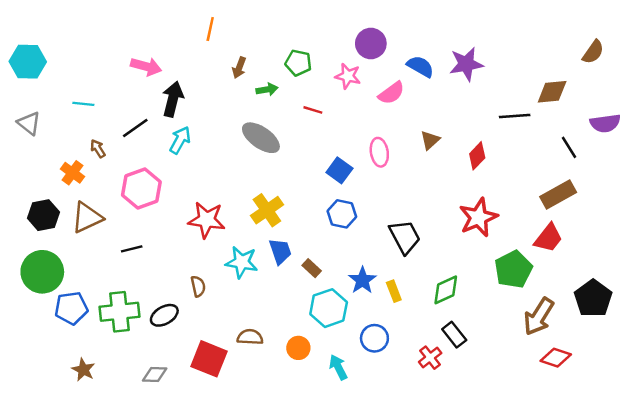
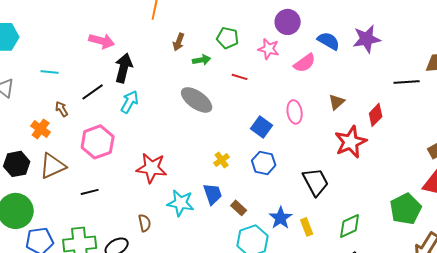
yellow cross: (267, 210) -> (222, 160), moved, size x0.6
red star: (478, 217) -> (351, 142), moved

